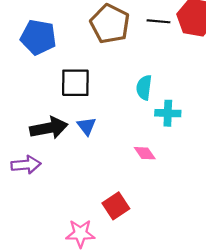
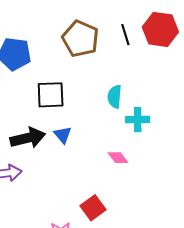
black line: (158, 21) -> (125, 35), turned 70

